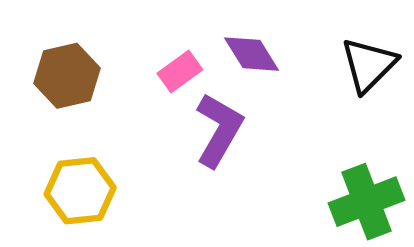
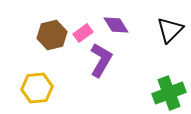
brown hexagon: (67, 76) -> (52, 35), moved

